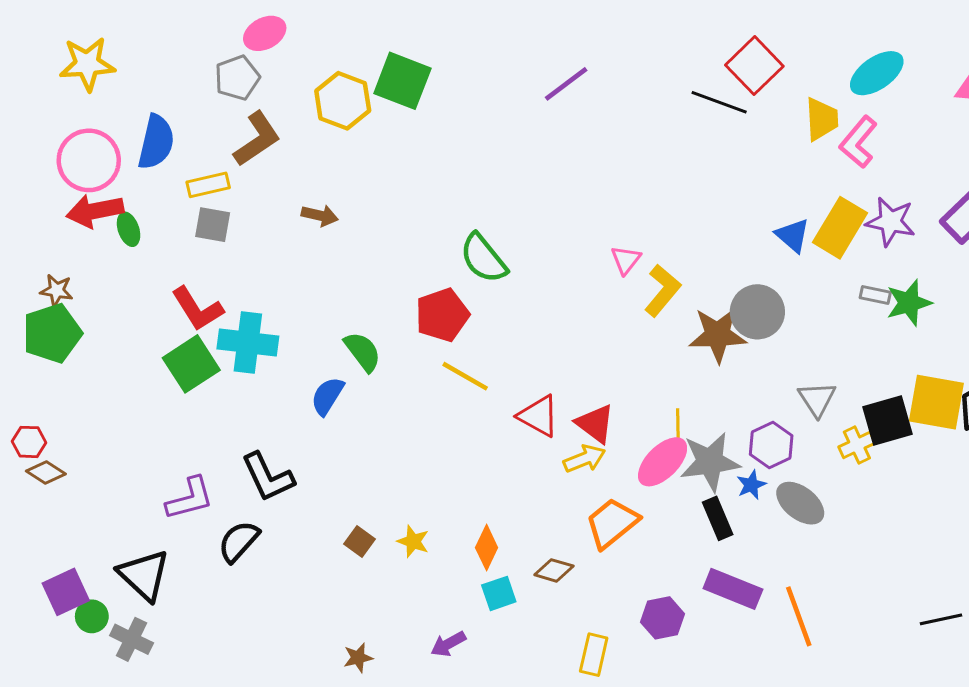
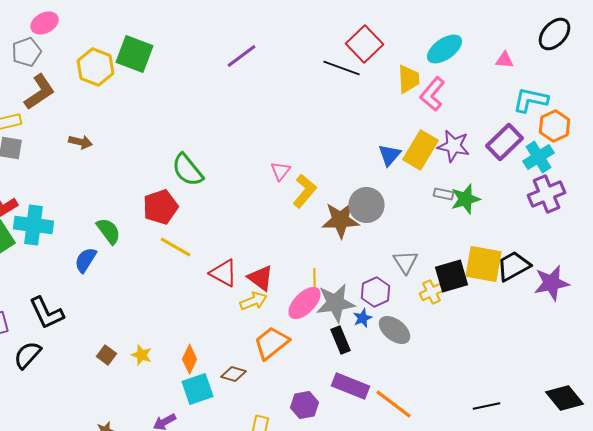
blue triangle: (793, 235) -> (390, 155), turned 30
cyan square: (499, 593) -> (198, 389), size x1.4
orange line: (799, 616) -> (394, 404), turned -33

